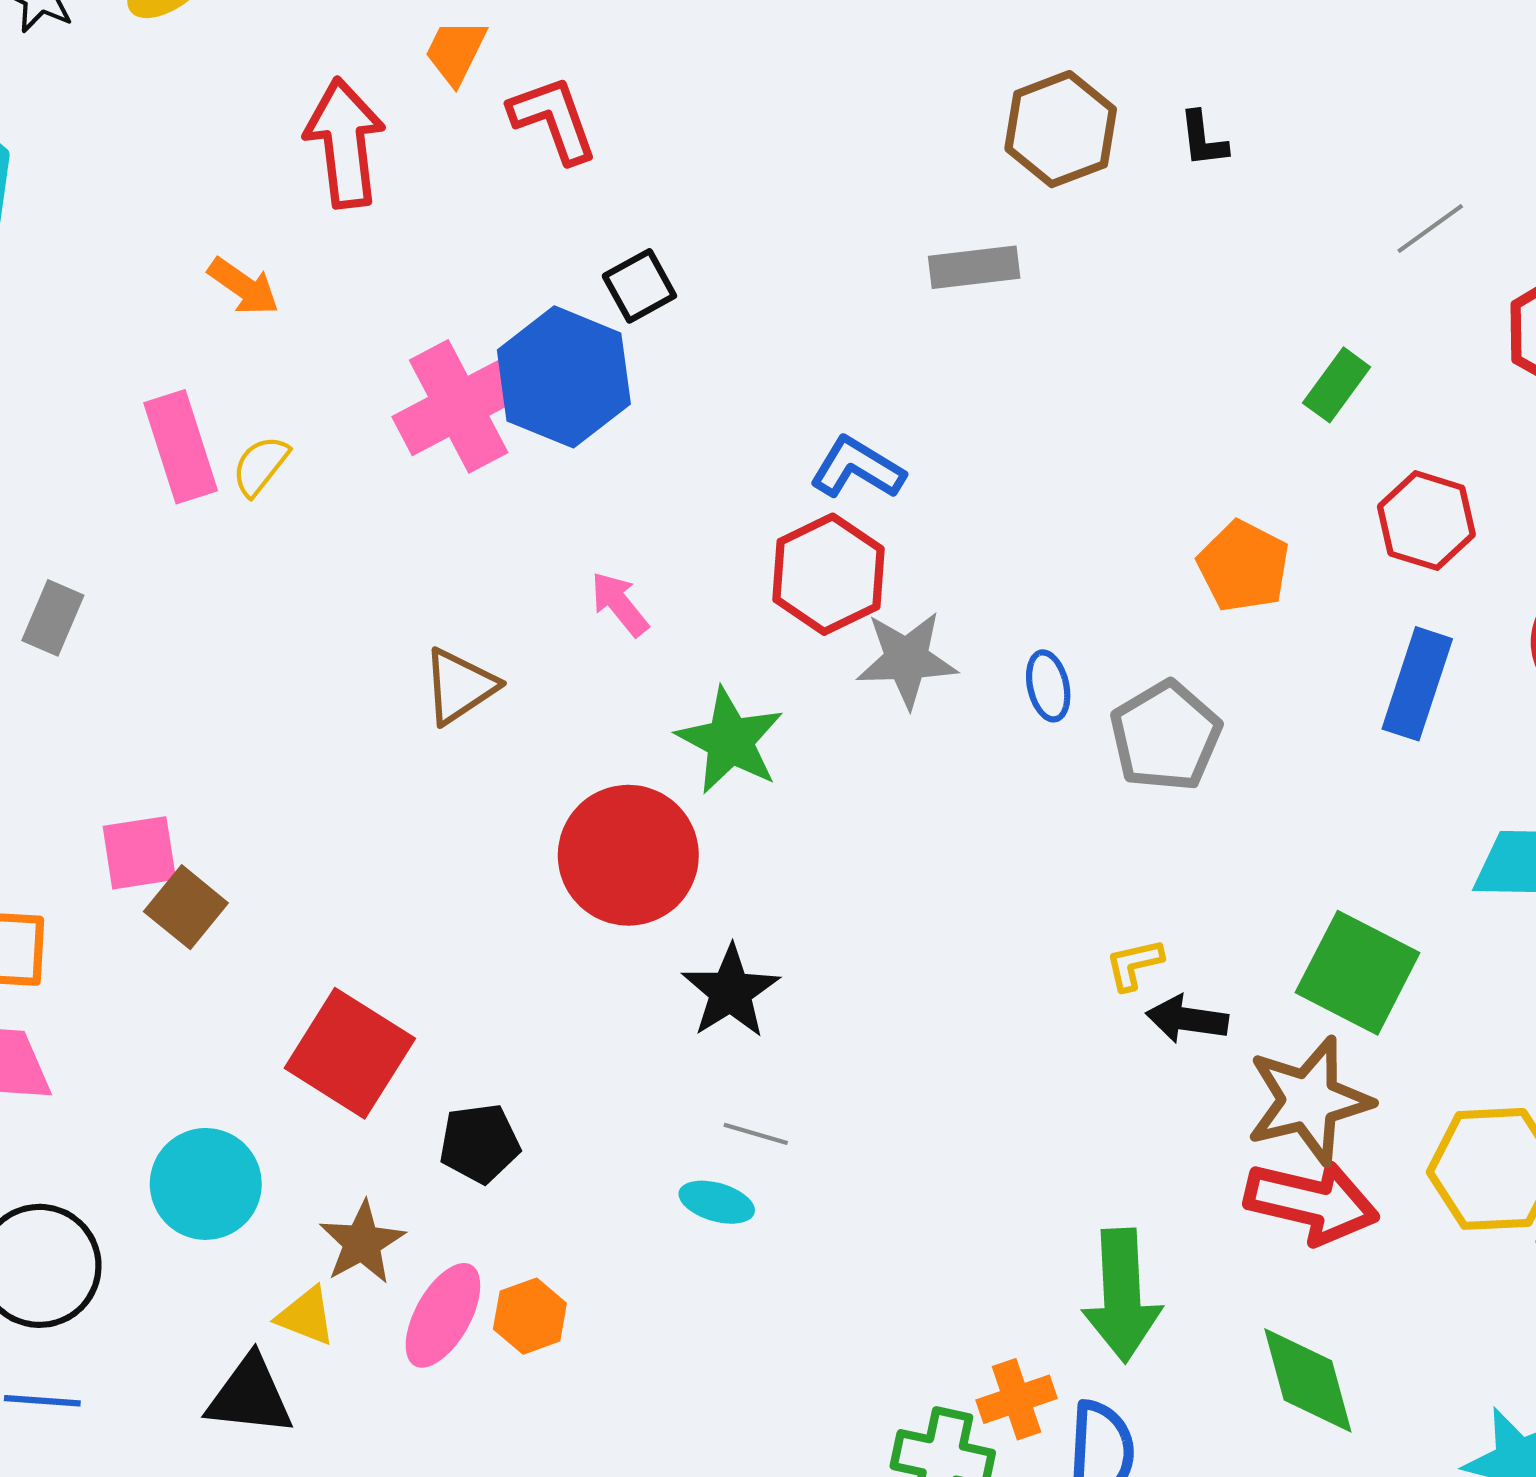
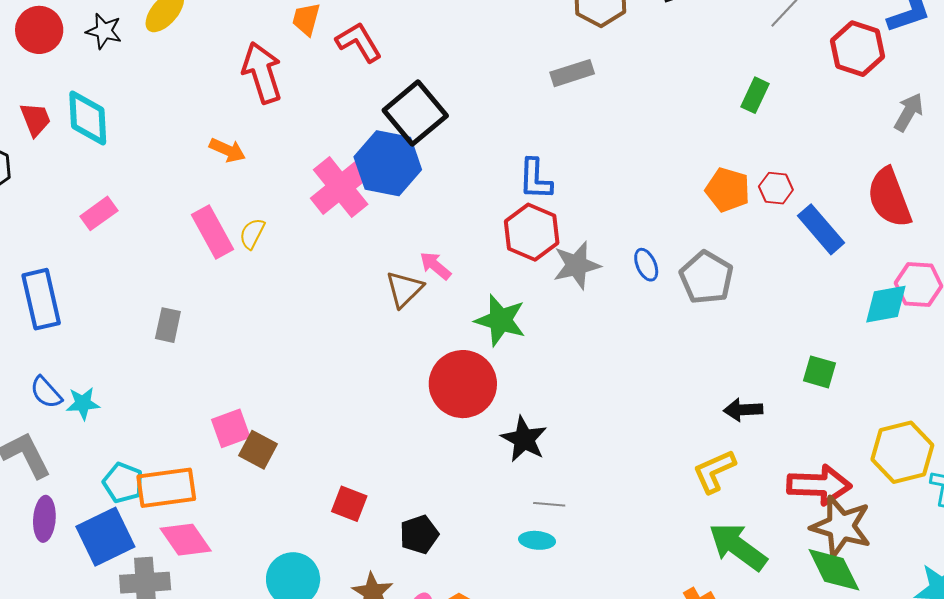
black square: (639, 286) -> (415, 113), size x1.8
blue L-shape: (857, 468) -> (535, 179), turned -108
red hexagon: (1426, 521) -> (776, 188), moved, size x0.7
blue rectangle: (1417, 684) -> (821, 229), turned -48
brown triangle: (459, 686) -> (404, 289), moved
yellow L-shape: (1134, 964) -> (714, 471), moved, size x1.6
green square: (1358, 973) -> (820, 372), size x0.6
red square: (350, 1053) -> (349, 504), size x0.6
brown star: (1309, 1101) -> (841, 526), moved, turned -30
green arrow: (1122, 1295) -> (738, 547), turned 140

